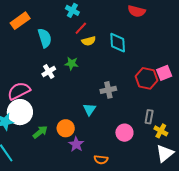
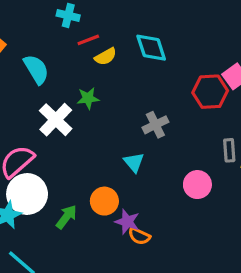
red line: (81, 28) -> (88, 40), turned 40
white cross: (49, 71) -> (56, 120), size x1.5
orange semicircle: (101, 160) -> (139, 236), moved, turned 32

